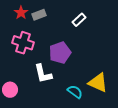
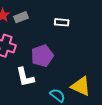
white rectangle: (79, 20) -> (62, 22), turned 48

